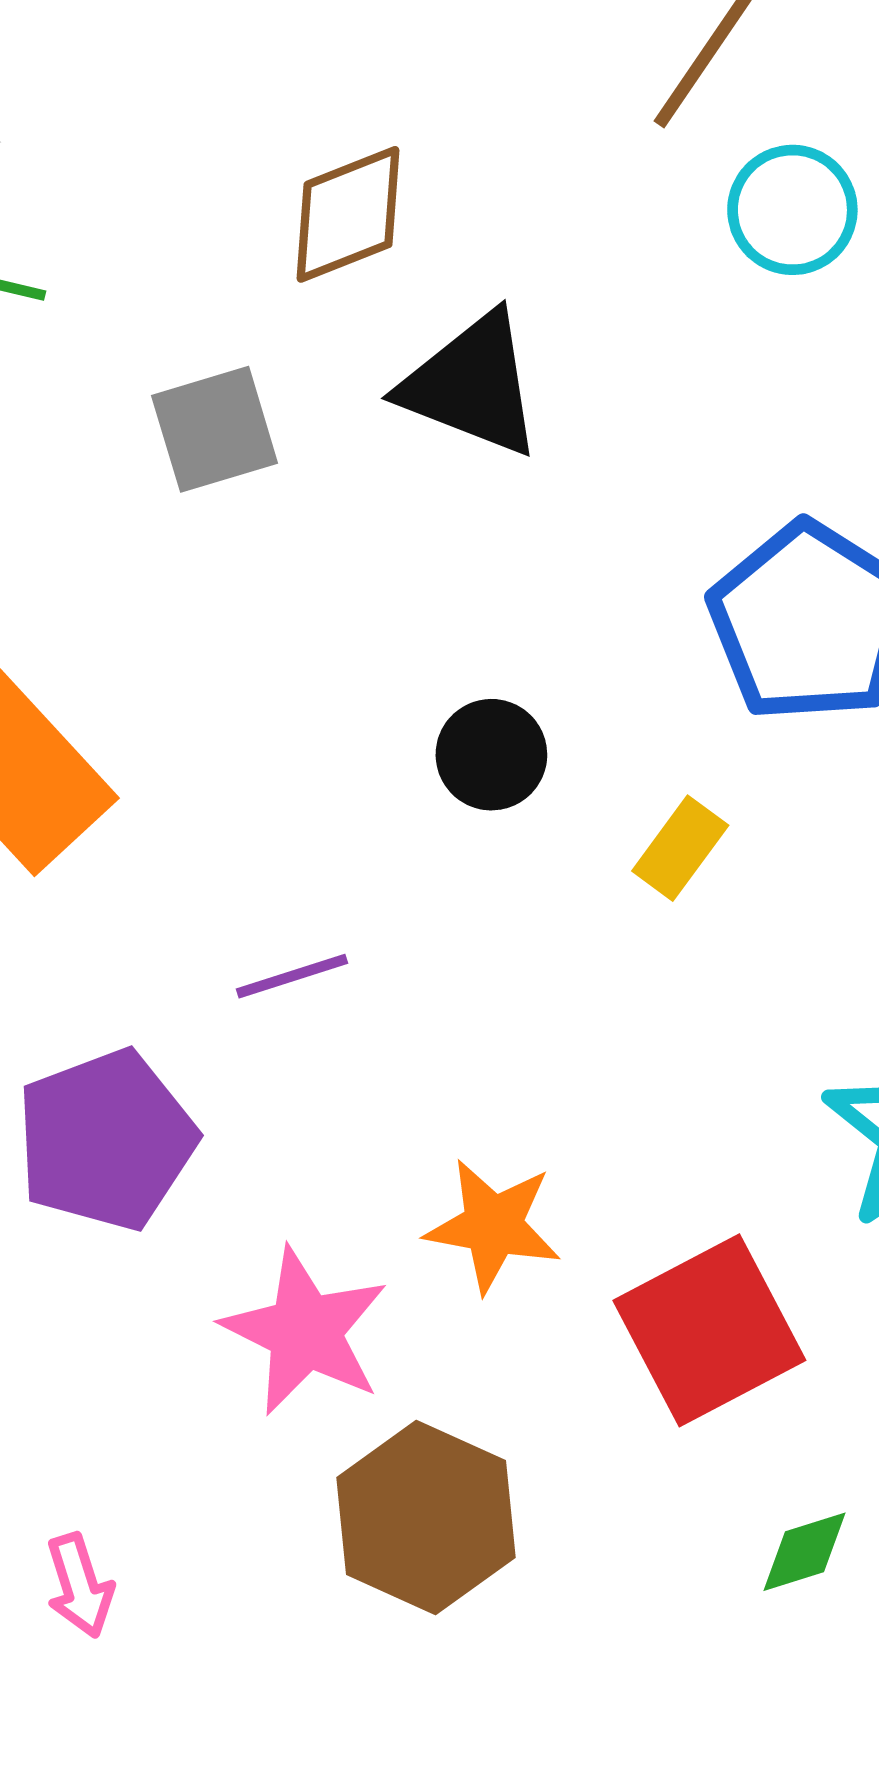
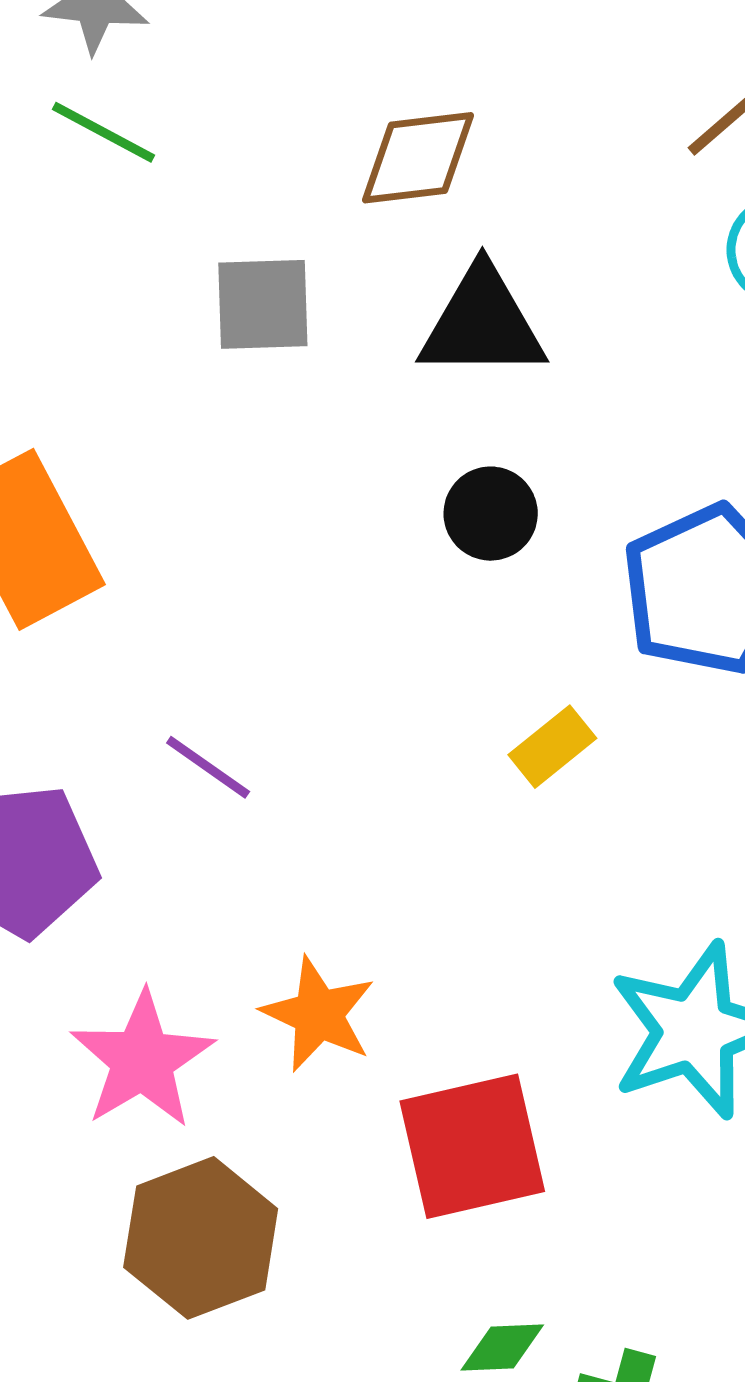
black triangle: (472, 385) -> (482, 323), turned -36
black circle: (491, 755) -> (491, 514), moved
purple line: (292, 976) -> (208, 767), turned 38

